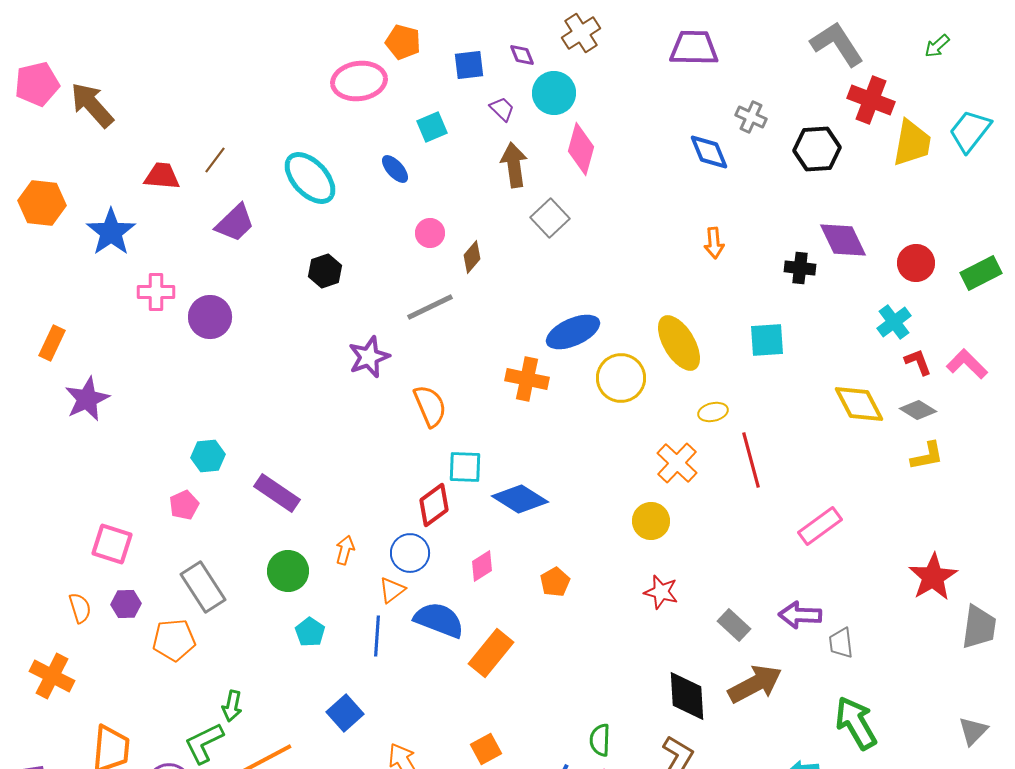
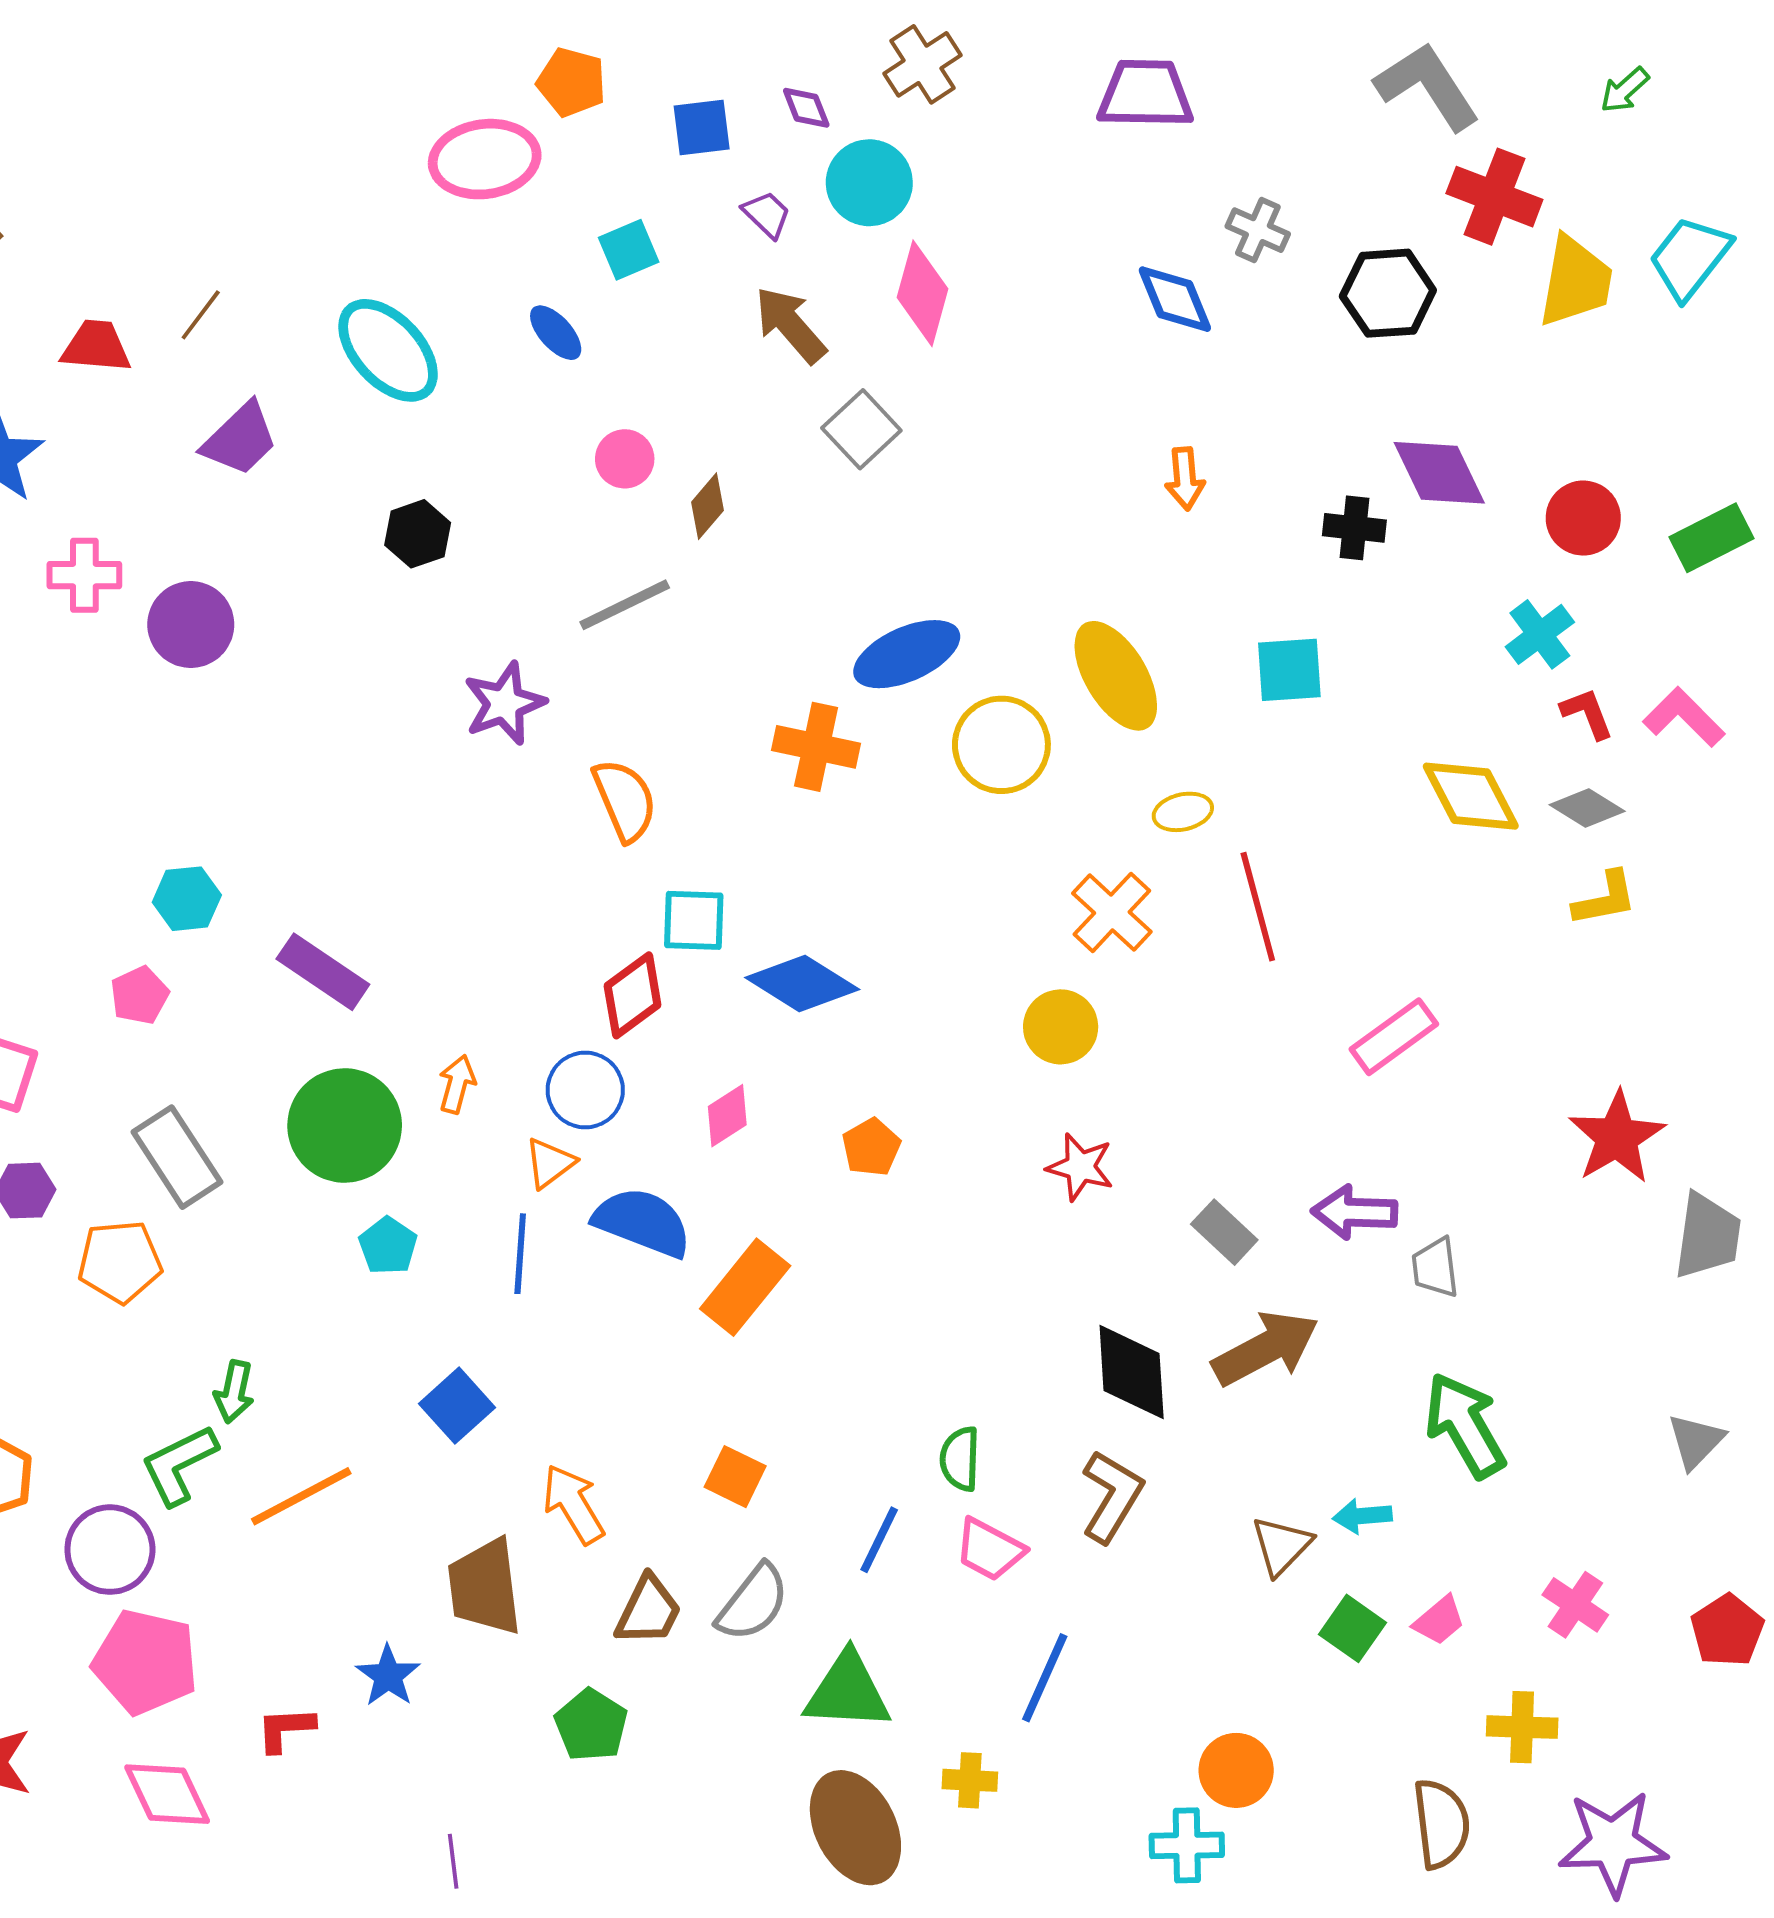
brown arrow: (514, 165) -> (790, 325), turned -33
green circle: (288, 571) -> (345, 1126), size x1.4
orange square: (486, 749) -> (735, 1477), turned -36

